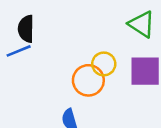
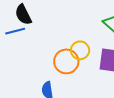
black semicircle: (26, 29) -> (23, 15), turned -35

